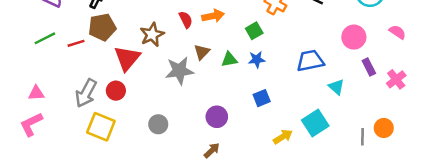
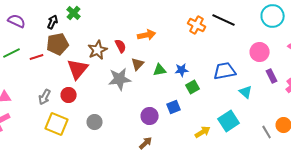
red semicircle: (186, 20) -> (121, 46), moved
green square: (254, 31) -> (193, 87), moved
gray arrow: (86, 93) -> (45, 97), size x0.7
blue square: (262, 98) -> (174, 107), moved
gray circle: (158, 124) -> (95, 122), moved
gray line: (363, 137) -> (267, 132), turned -32

